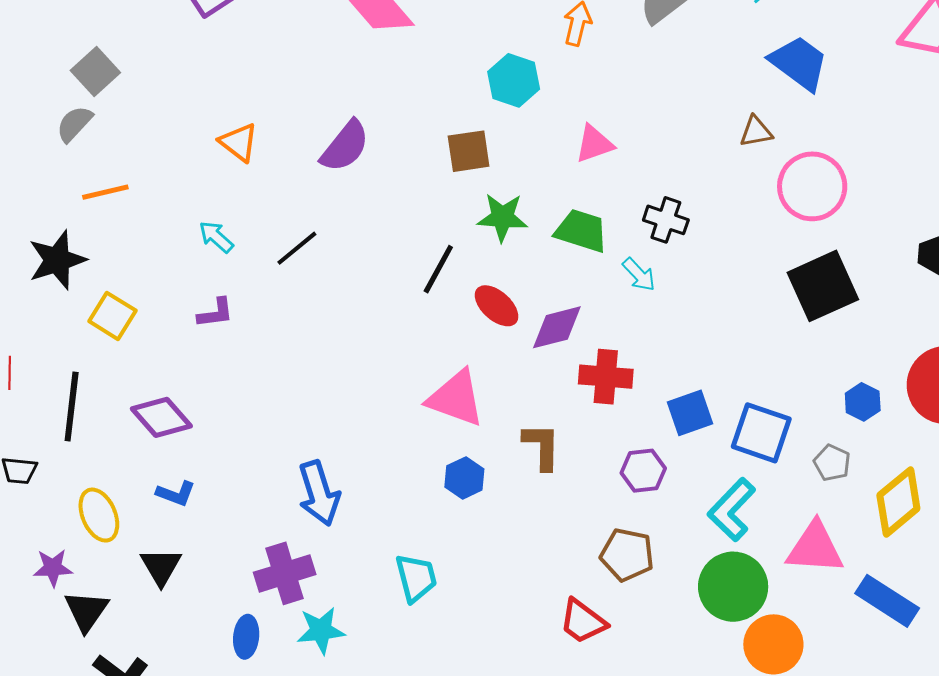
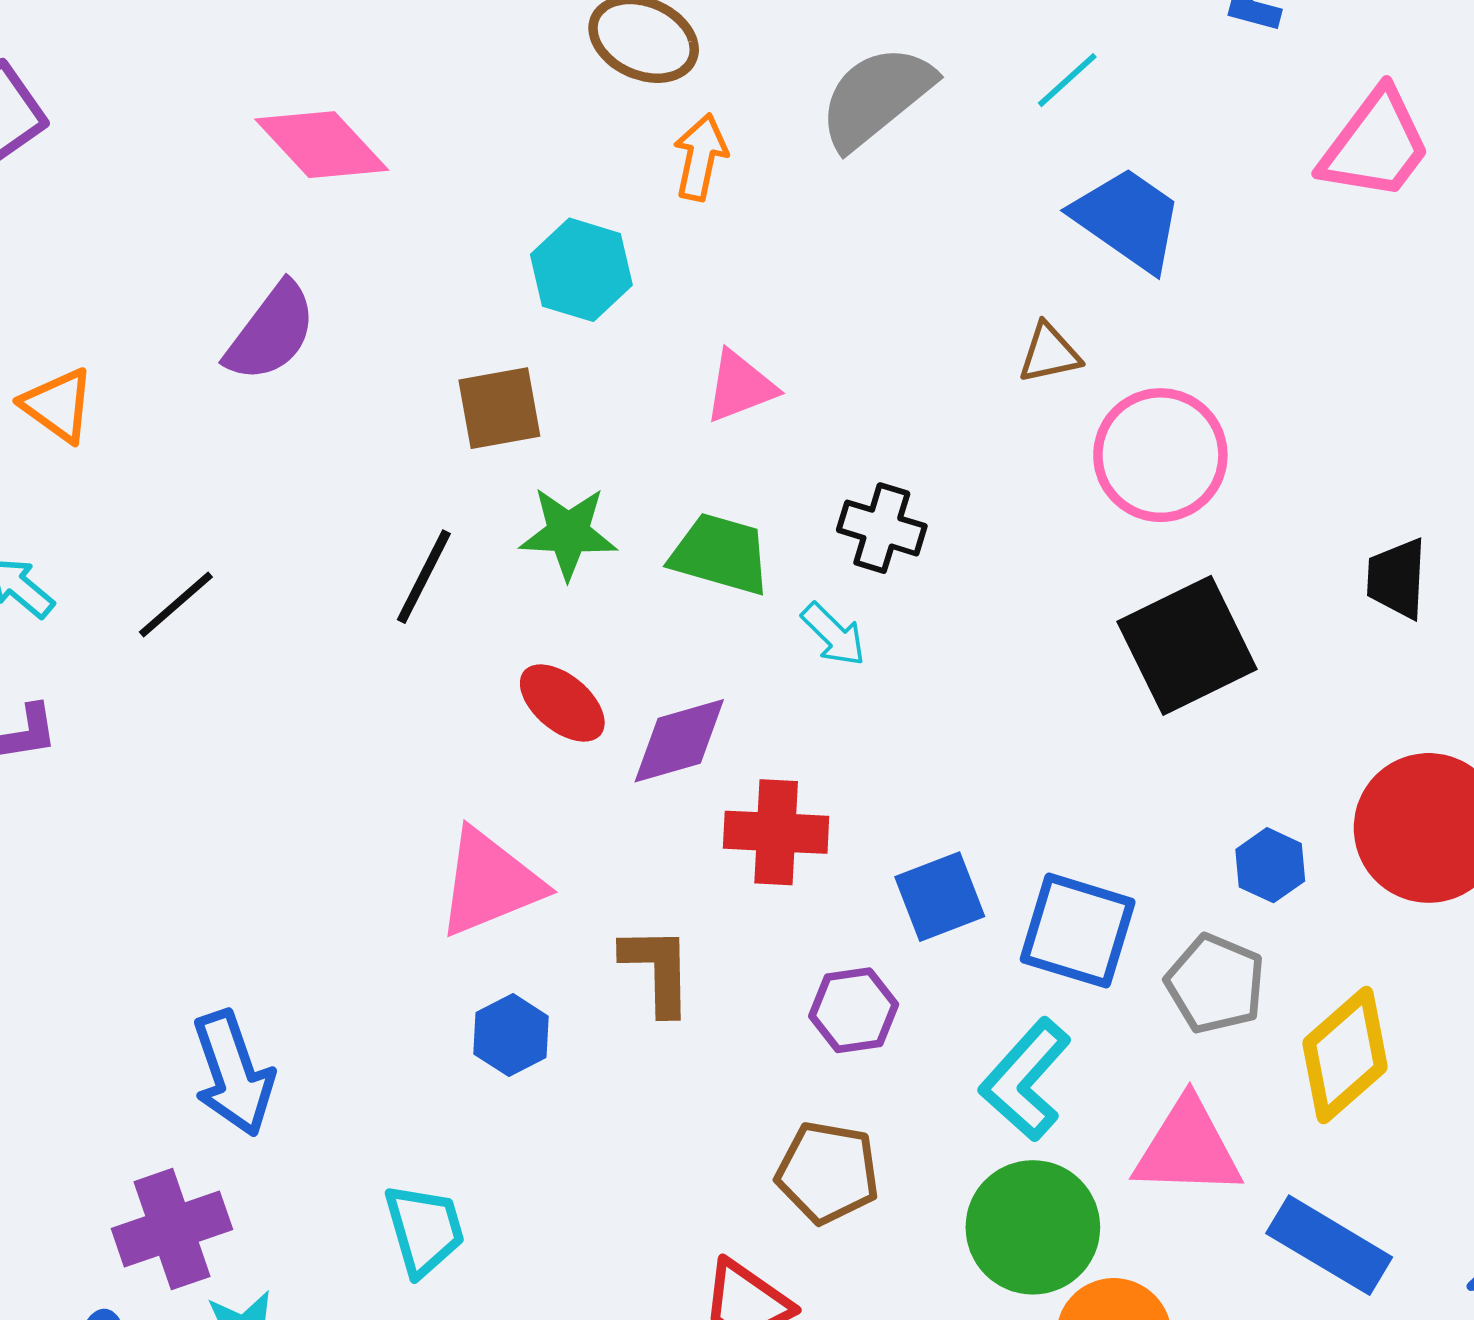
purple semicircle: (345, 146) -> (271, 332), moved
black line: (438, 269) -> (424, 577), moved
pink triangle: (456, 398) -> (490, 883), turned -40
gray pentagon: (832, 463) -> (1215, 984), size x1.4

